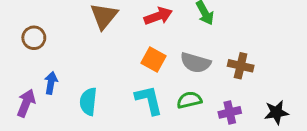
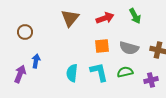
orange square: (154, 60) -> (102, 46), turned -35
cyan semicircle: (88, 102) -> (72, 73), moved

